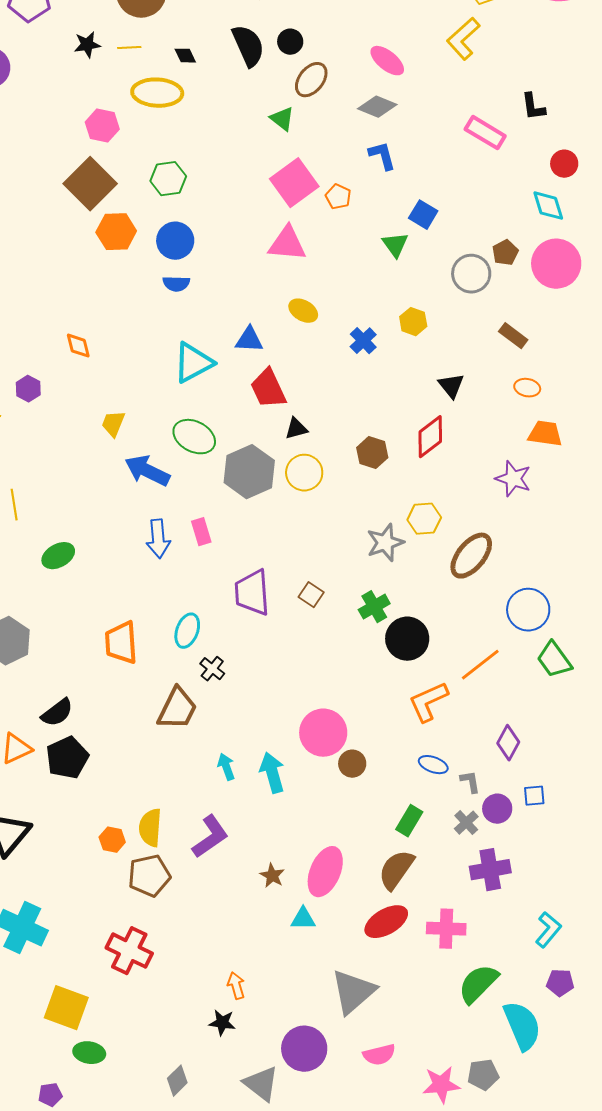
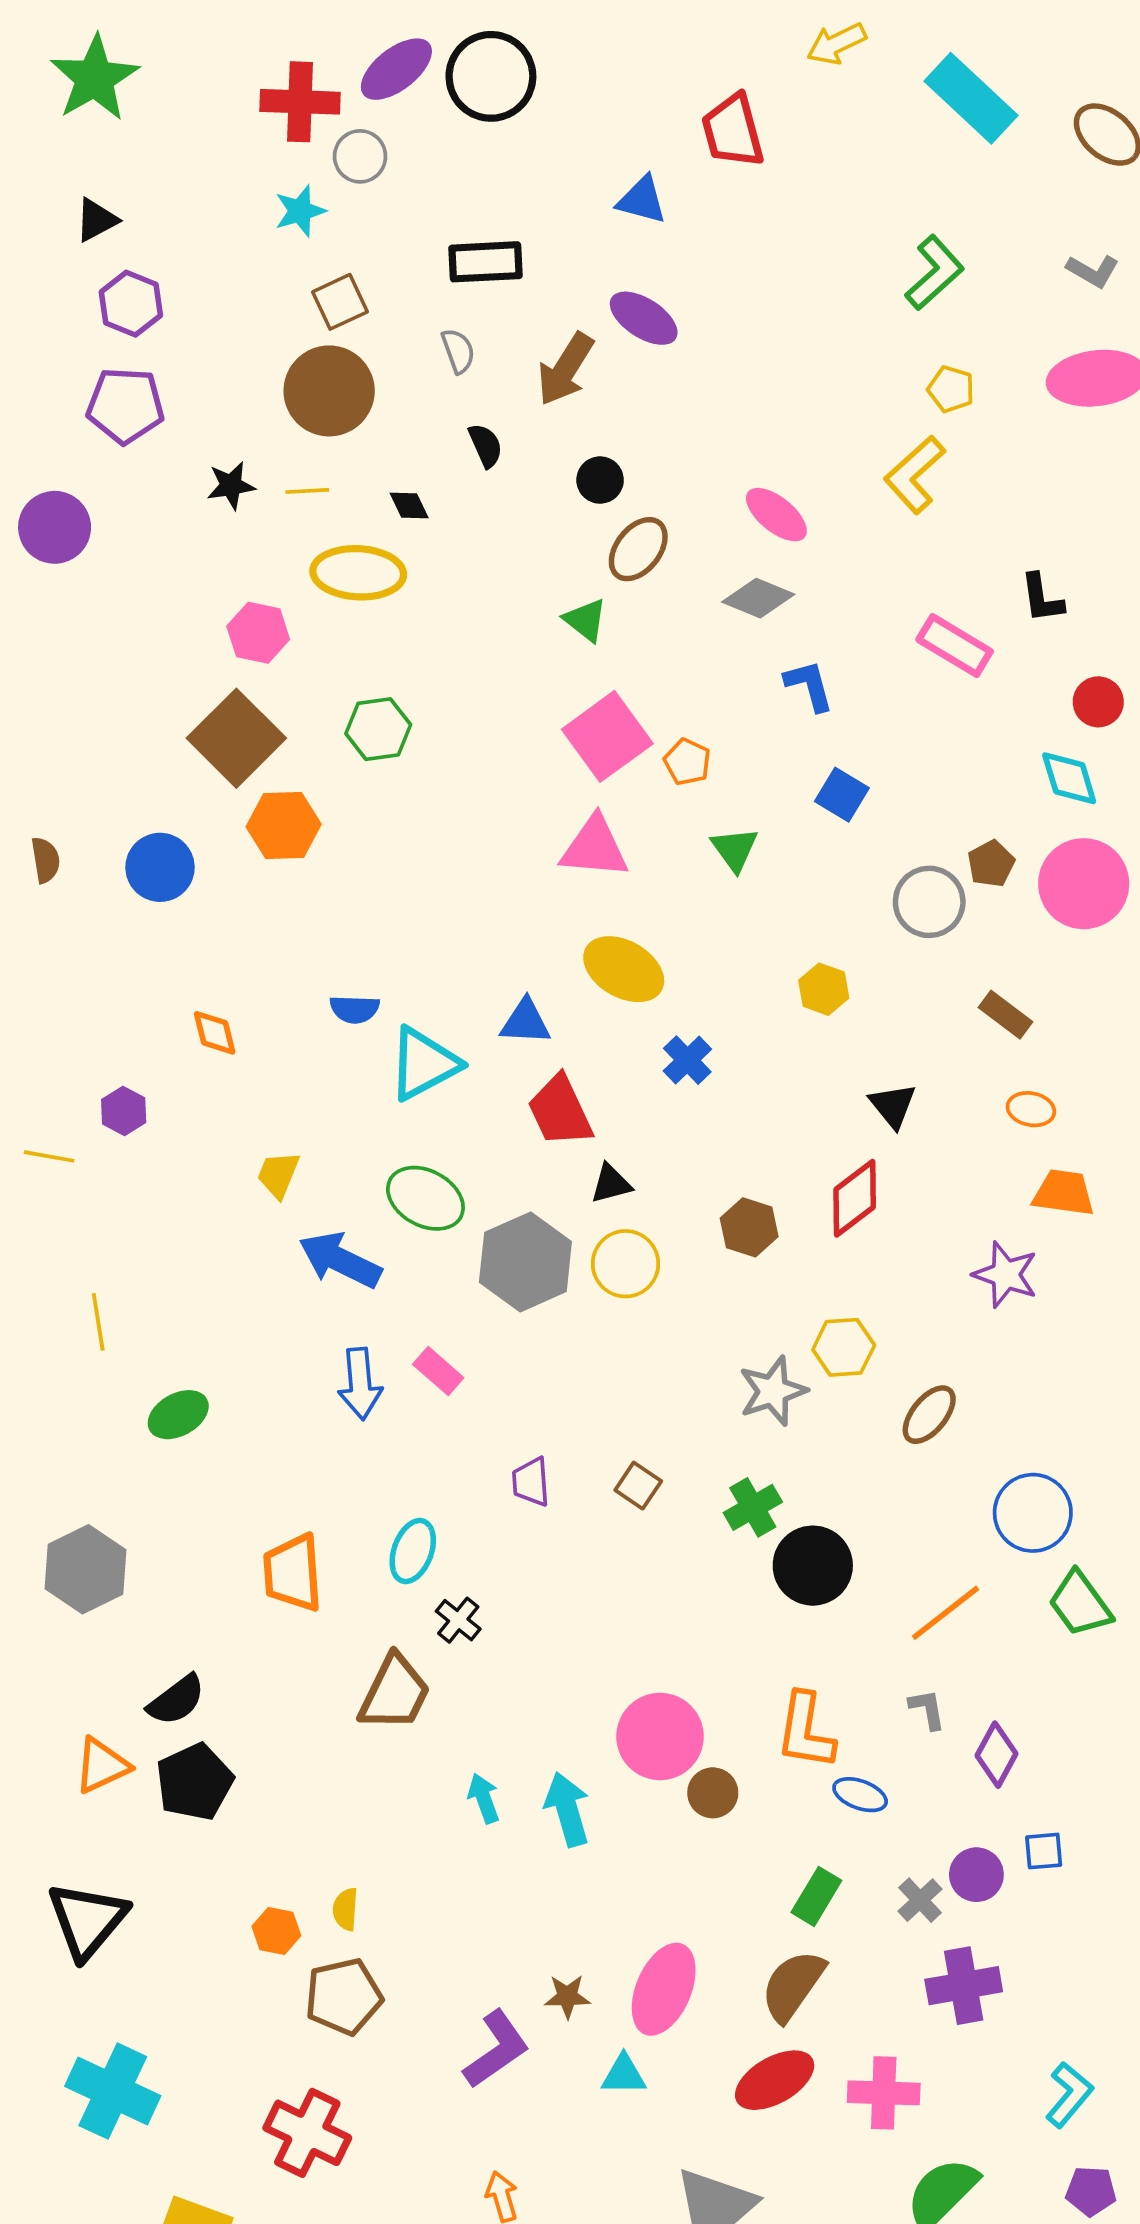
black semicircle: (248, 46) -> (485, 445), moved, size x0.6
blue L-shape: (382, 156) -> (809, 685), moved
blue circle: (175, 241) -> (160, 867), moved
green triangle: (395, 245) -> (735, 849), moved
blue semicircle: (176, 284) -> (355, 1009), moved
yellow ellipse: (303, 311) -> (624, 969), size x1.5
blue cross: (363, 341) -> (687, 1060), moved
pink rectangle: (201, 532) -> (438, 1371), turned -32
brown ellipse: (471, 556) -> (929, 1415), size x0.7
purple trapezoid: (252, 593) -> (531, 1482), size x0.6
orange L-shape: (428, 702) -> (806, 1731), moved, turned -57
gray L-shape: (470, 782) -> (927, 1709), moved
yellow semicircle: (150, 828) -> (345, 1909), size x0.6
purple L-shape: (210, 837) -> (496, 2049), moved
brown star: (272, 876) -> (567, 1996), turned -30

